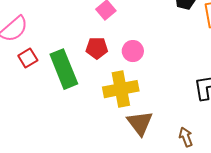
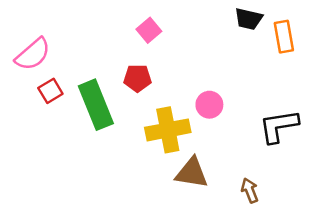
pink circle: (133, 51) -> (209, 105), moved
brown triangle: (140, 123) -> (192, 173), turned -44

